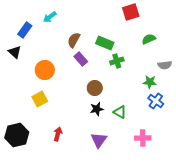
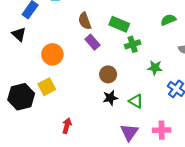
brown semicircle: (74, 40) -> (85, 21), turned -49
green star: (150, 82) -> (155, 68), moved
black hexagon: (17, 135) -> (21, 97), moved
purple triangle: (99, 140) -> (129, 132), moved

